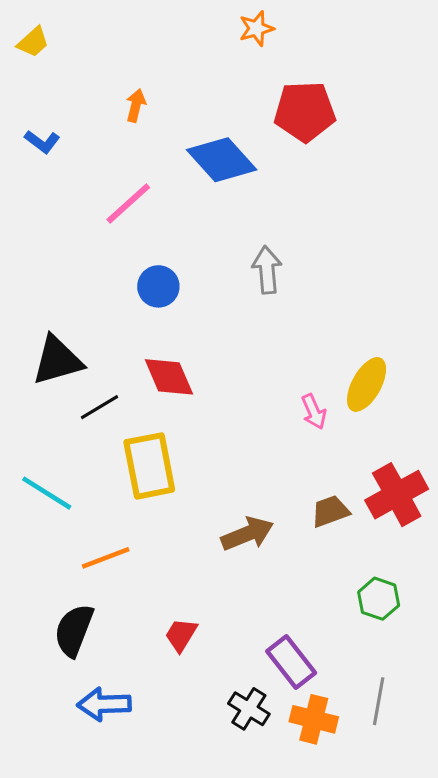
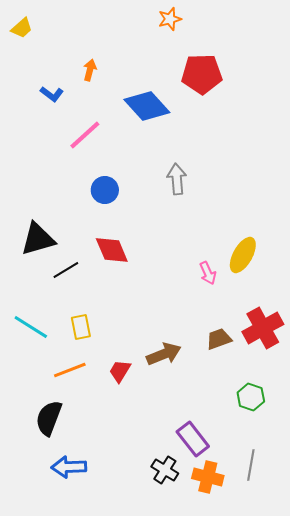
blue L-shape: (42, 142) -> (52, 94), moved
yellow rectangle: (149, 466) -> (81, 327), moved, size x0.6
red trapezoid: (181, 635) -> (120, 371), moved

